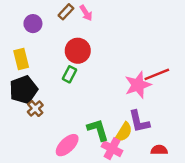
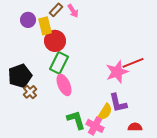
red circle: (78, 51) -> (55, 41), moved
yellow rectangle: (21, 59) -> (45, 26), moved
green rectangle: (69, 74) -> (59, 63), size x1.5
green L-shape: (98, 130) -> (76, 120), moved
pink ellipse: (67, 145) -> (64, 85), moved, turned -70

